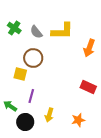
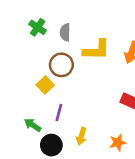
yellow L-shape: (62, 31) -> (96, 50), moved
gray semicircle: (36, 32) -> (65, 32), turned 40
yellow square: (20, 74) -> (45, 85), turned 32

